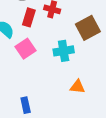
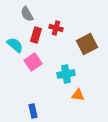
cyan cross: (64, 51) -> (66, 74), moved

